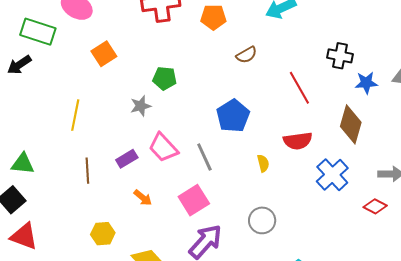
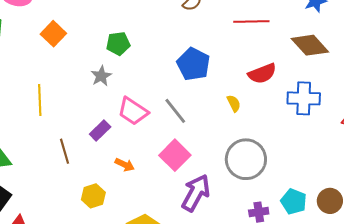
red line: (299, 88) -> (251, 21), turned -48
brown diamond: (351, 124) -> (310, 45), turned -45
blue cross: (332, 175) -> (304, 98), turned -32
gray circle: (262, 220) -> (246, 159), size x1.5
yellow hexagon: (103, 234) -> (93, 196), moved

